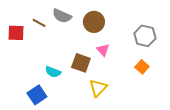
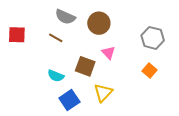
brown line: (39, 23) -> (56, 38), moved
blue square: (37, 95) -> (69, 100), moved

